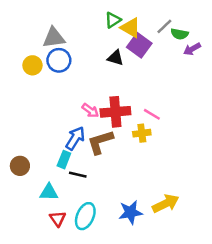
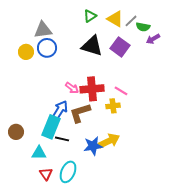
yellow triangle: (131, 28) -> (115, 19), moved
purple square: (139, 45) -> (120, 47), moved
black triangle: (115, 58) -> (92, 46), size x1.6
cyan rectangle: (64, 160) -> (51, 127), size x1.6
yellow arrow: (166, 204) -> (109, 141), moved
blue star: (131, 212) -> (93, 146), moved

